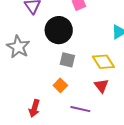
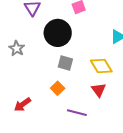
gray star: (18, 47) -> (17, 48), size x0.7
red arrow: (34, 108) -> (22, 104), moved, turned 36

